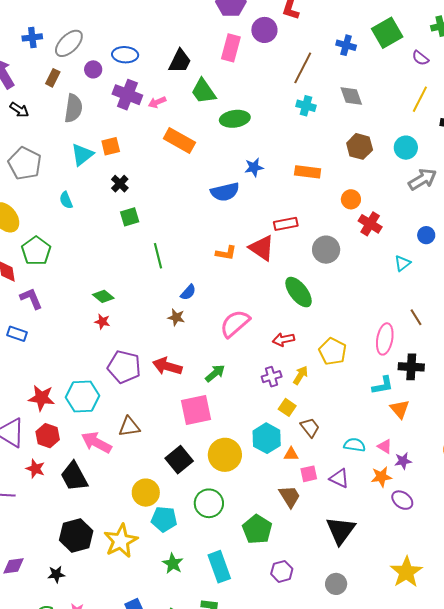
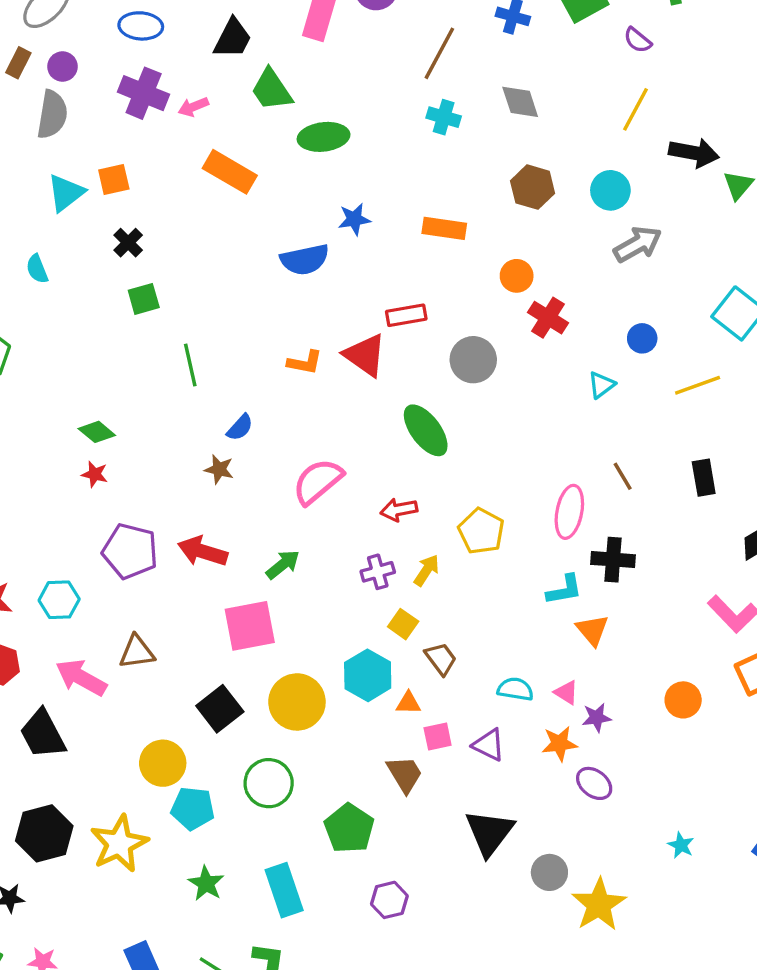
purple circle: (93, 69) -> (62, 67), moved
cyan hexagon: (83, 396) -> (59, 600), size x0.7
gray circle: (336, 584) -> (549, 872), moved

